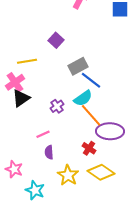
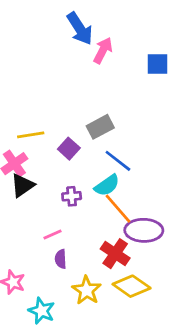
purple square: (56, 40) -> (69, 149), moved
gray rectangle: (78, 66) -> (100, 127), moved
purple cross: (57, 106) -> (72, 196), turned 32
red cross: (89, 148) -> (115, 254), size x1.5

